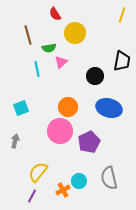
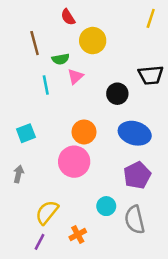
black trapezoid: (122, 61) -> (151, 75), turned 75
purple pentagon: (89, 142) -> (137, 175), moved
cyan circle: (79, 181) -> (106, 206), moved

